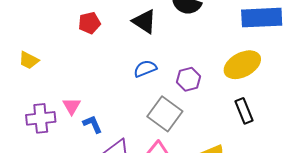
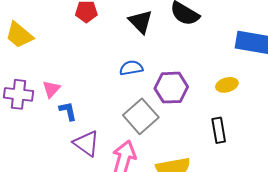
yellow trapezoid: (29, 60) -> (19, 35), size x1.4
yellow ellipse: (242, 65) -> (227, 85), size x0.6
purple hexagon: (189, 79) -> (171, 88), size x1.4

